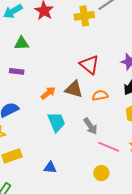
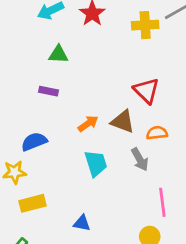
gray arrow: (90, 126) -> (140, 159), moved
pink line: (109, 147) -> (162, 202), turned 55

